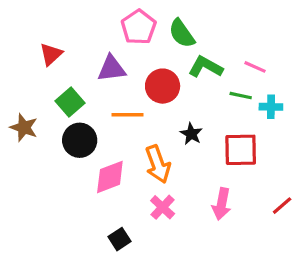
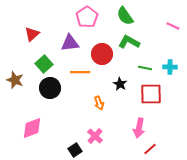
green semicircle: (182, 33) -> (125, 16), moved
pink line: (255, 67) -> (173, 26), moved
green line: (241, 96) -> (145, 68), moved
orange arrow: (158, 164) -> (99, 103), size x0.6
pink diamond: (110, 177) -> (32, 128), moved
red line: (282, 206) -> (150, 149), moved
pink cross: (163, 207) -> (95, 136), moved

